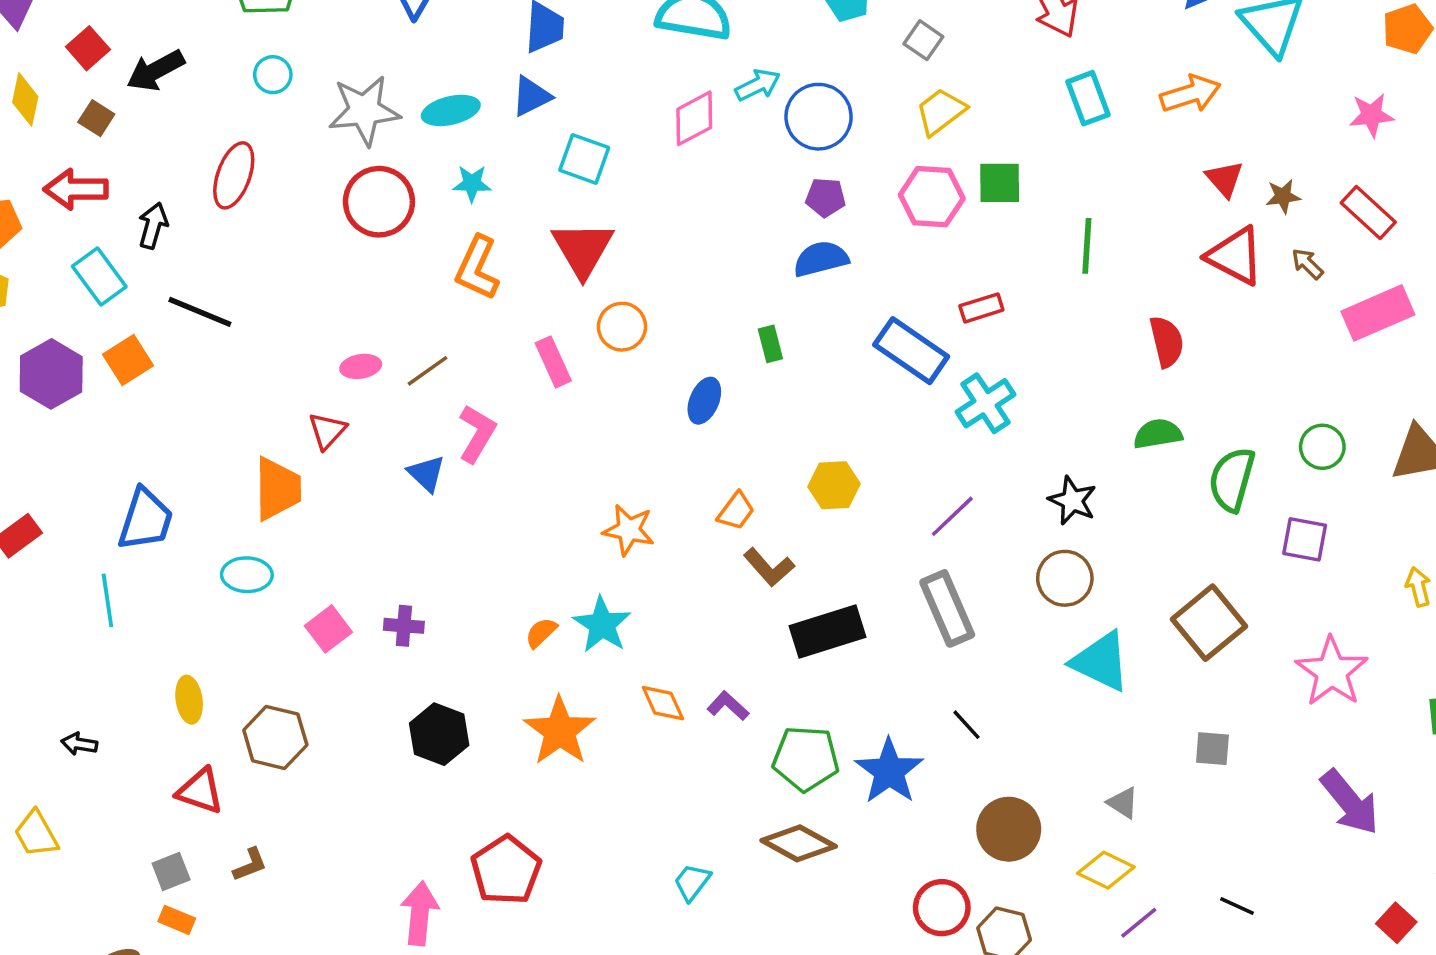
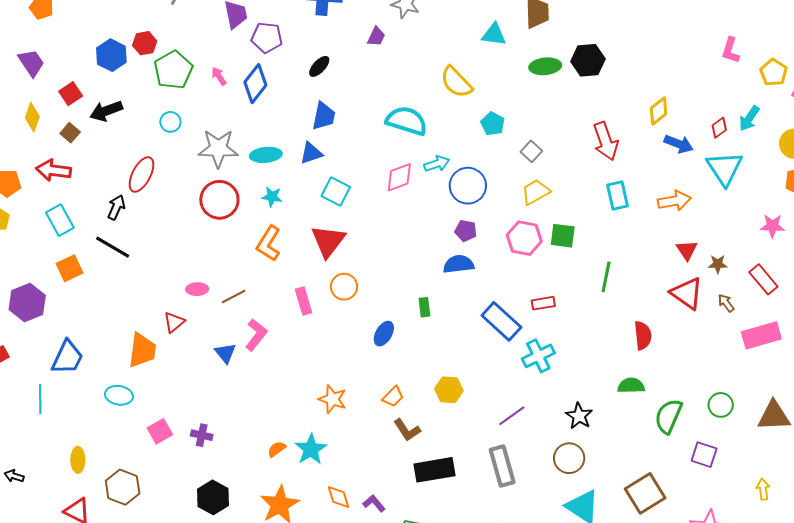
black arrow: (153, 226) -> (116, 207), moved
purple hexagon: (51, 374) -> (27, 302), moved

